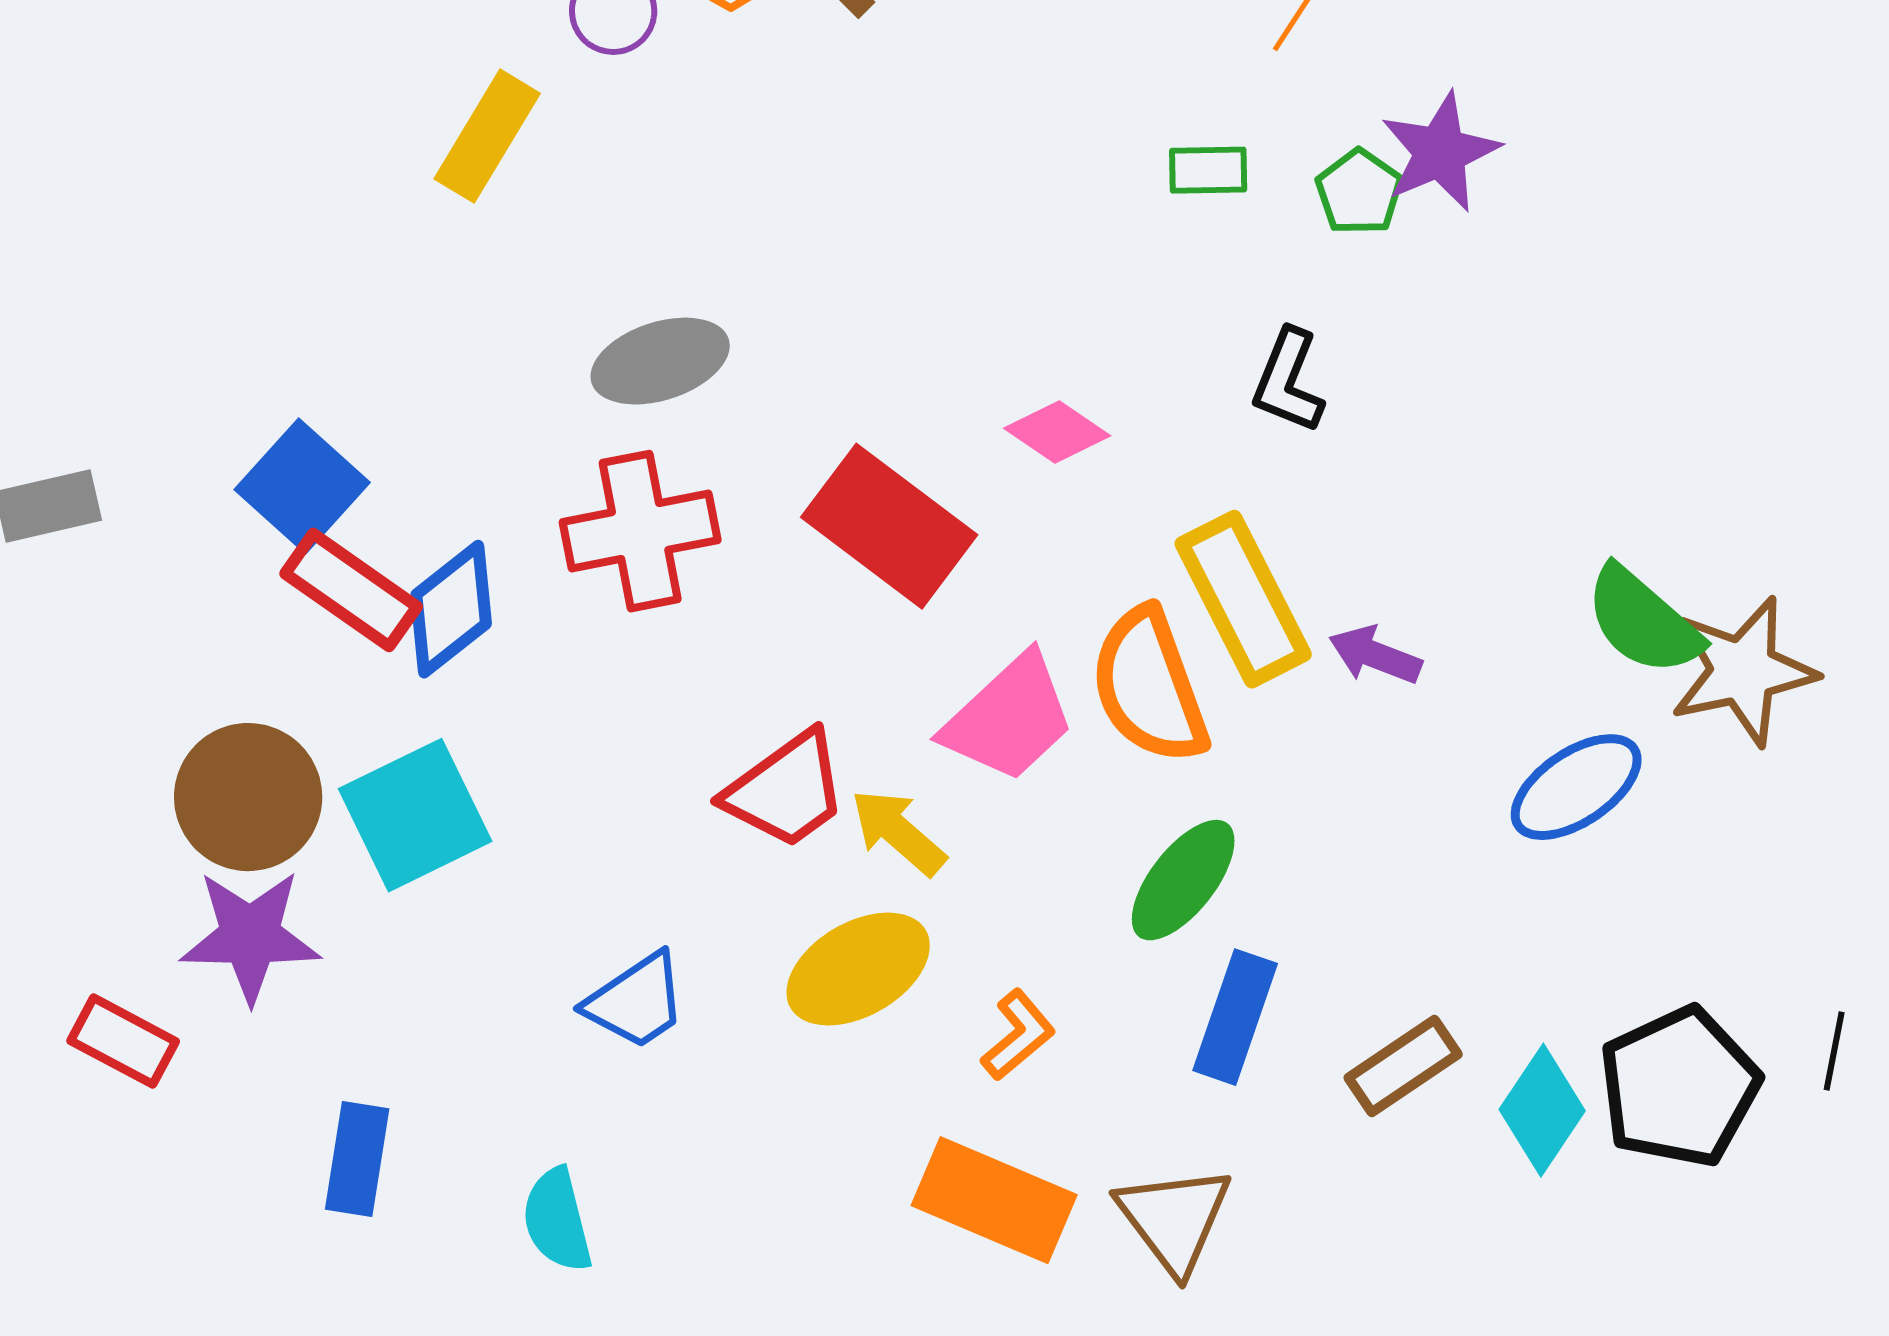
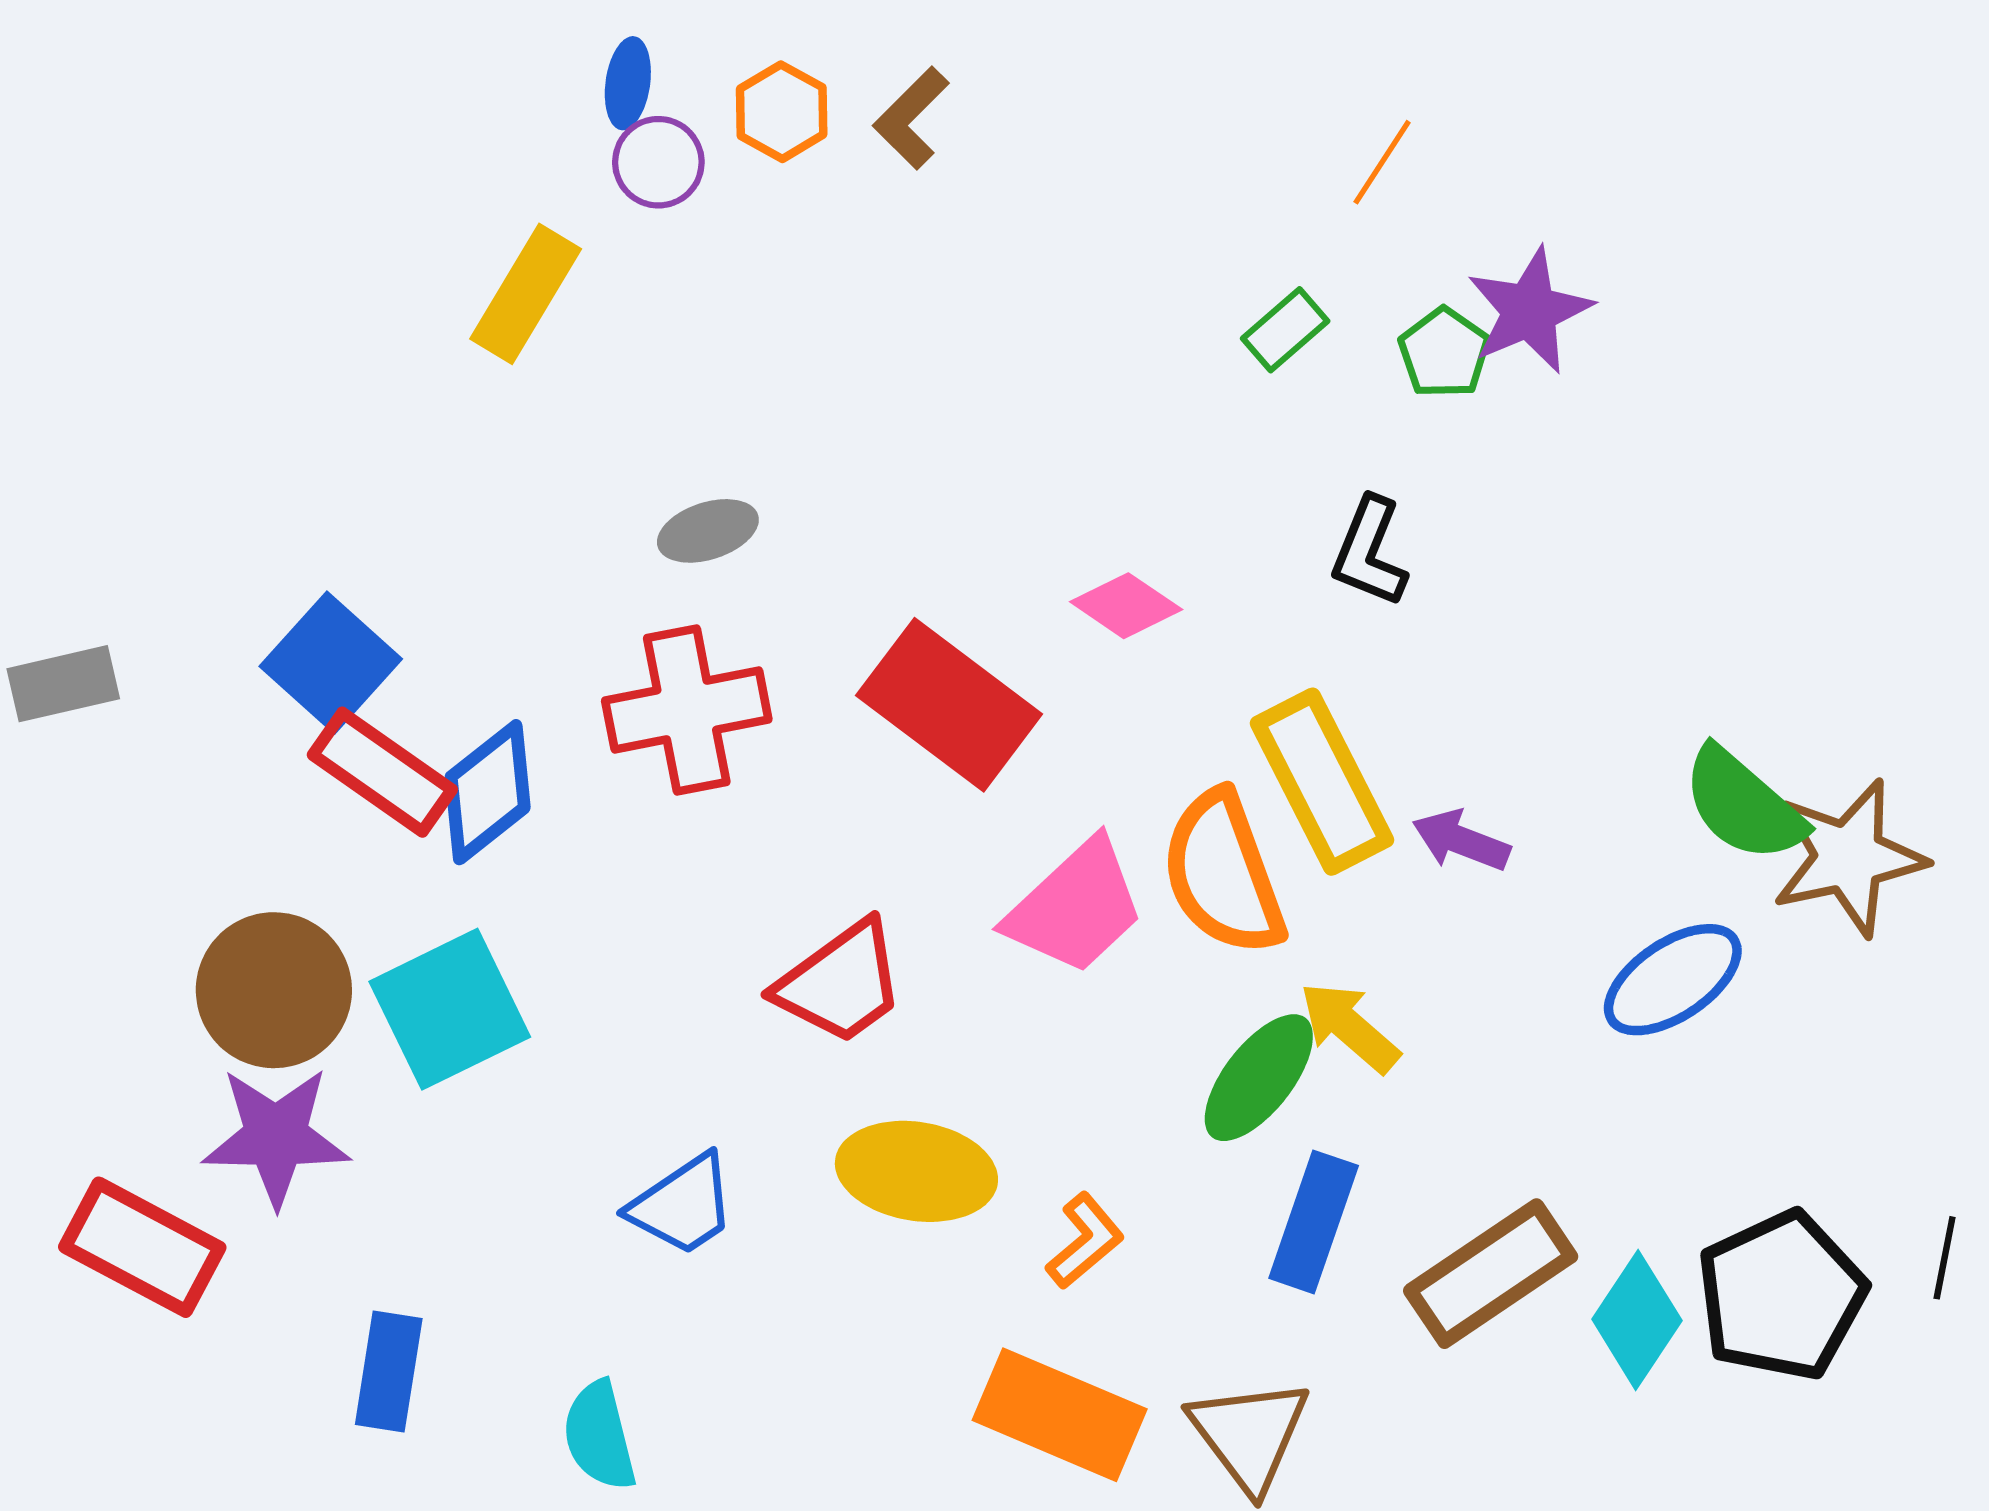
green rectangle: (1208, 170) -> (1285, 330), turned -40
gray ellipse: (660, 361) -> (708, 531), size x0.7
yellow arrow: (898, 832) -> (1349, 1027), moved
yellow ellipse: (858, 969) -> (916, 1171), turned 39
red rectangle: (123, 1041) -> (142, 1247), size x1.4
brown rectangle: (1403, 1066) -> (1491, 1274), size x1.4

